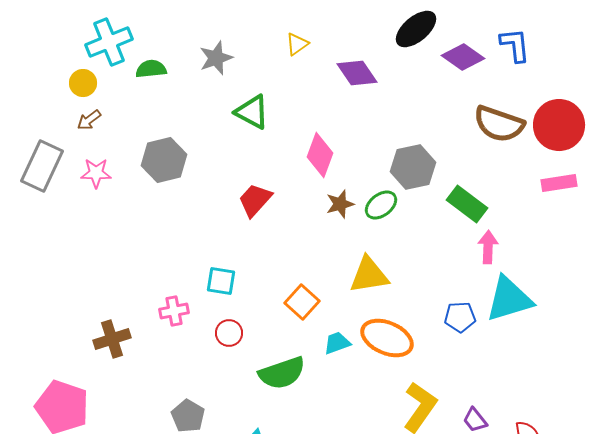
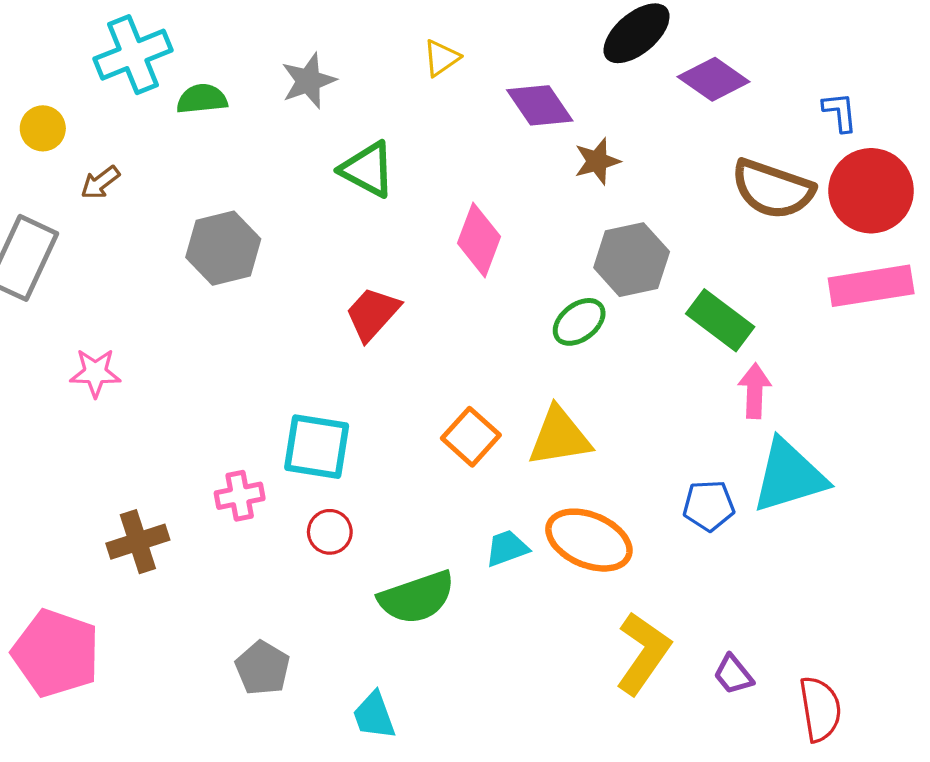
blue L-shape: (515, 45) -> (840, 112), moved, size x0.7
yellow circle: (83, 83) -> (43, 128), moved
pink star: (96, 173) -> (95, 373), moved
pink rectangle: (559, 183) -> (871, 286), size x1.4
brown star: (340, 204) -> (597, 161), moved
cyan square: (221, 281) -> (317, 447), size x1.4
orange square: (302, 302) -> (471, 437), moved

